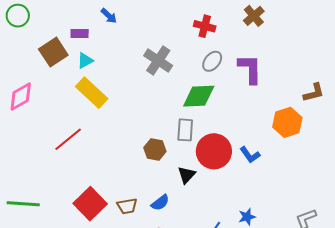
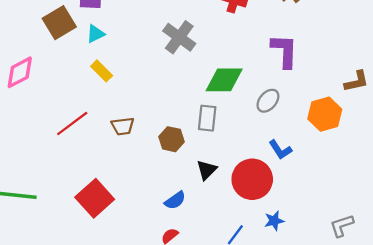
gray ellipse: (212, 61) -> (268, 101), moved
yellow rectangle: (92, 93) -> (102, 71), size x0.6
red circle: (214, 151) -> (252, 179), moved
brown trapezoid: (127, 206) -> (123, 126), moved

